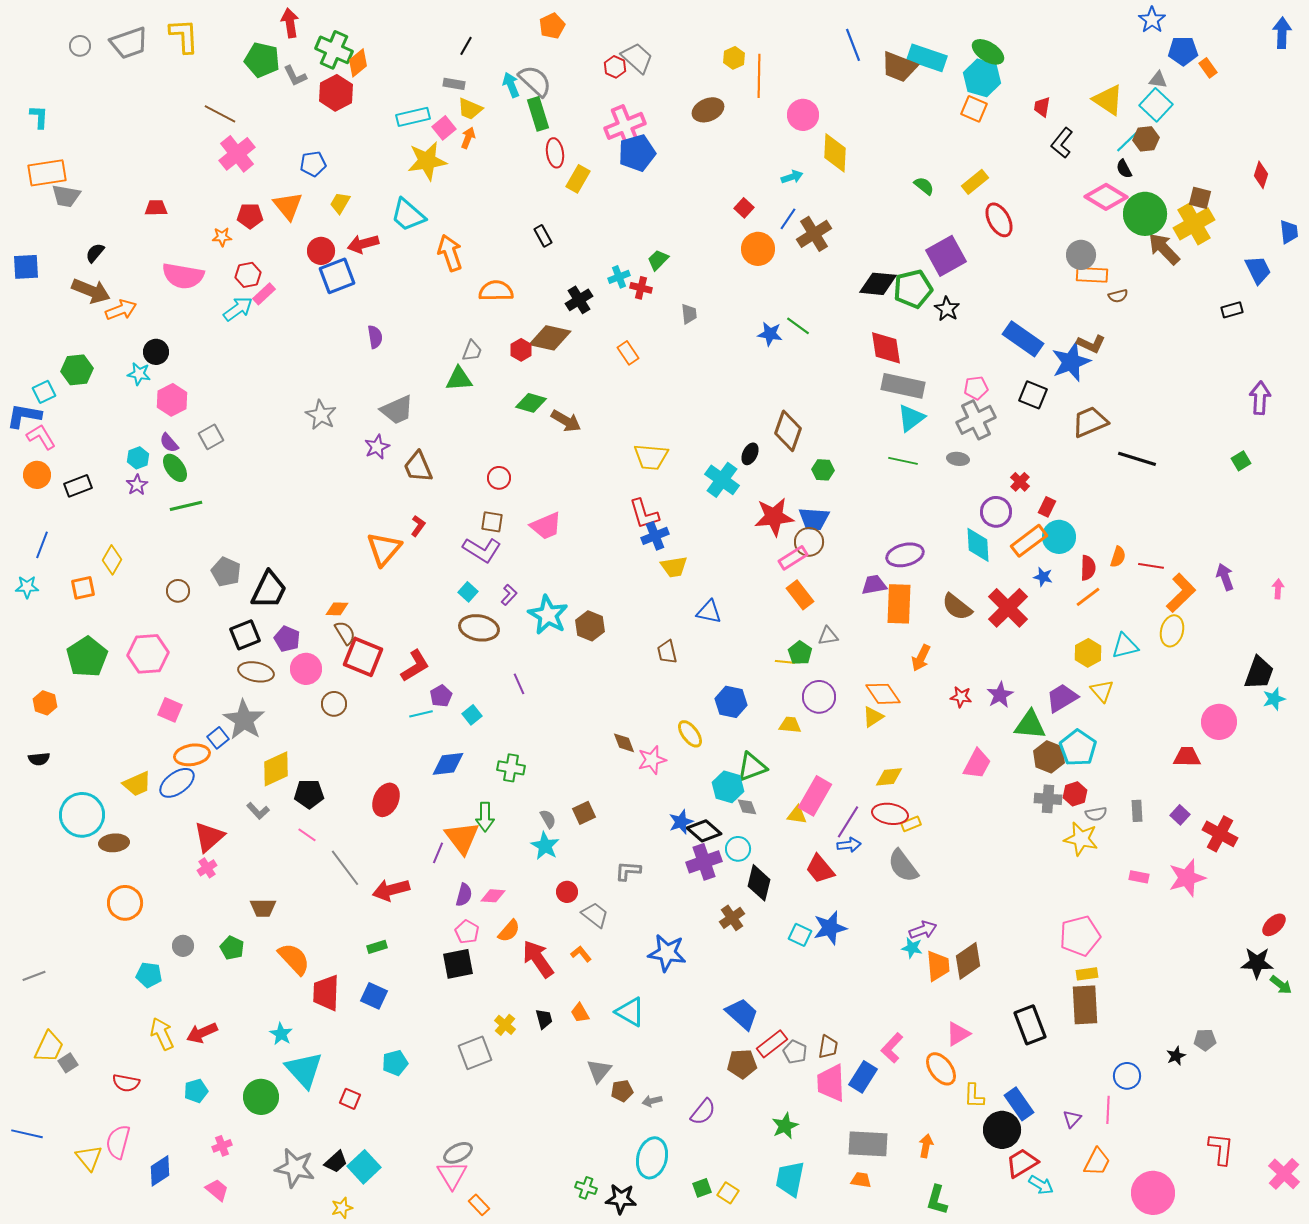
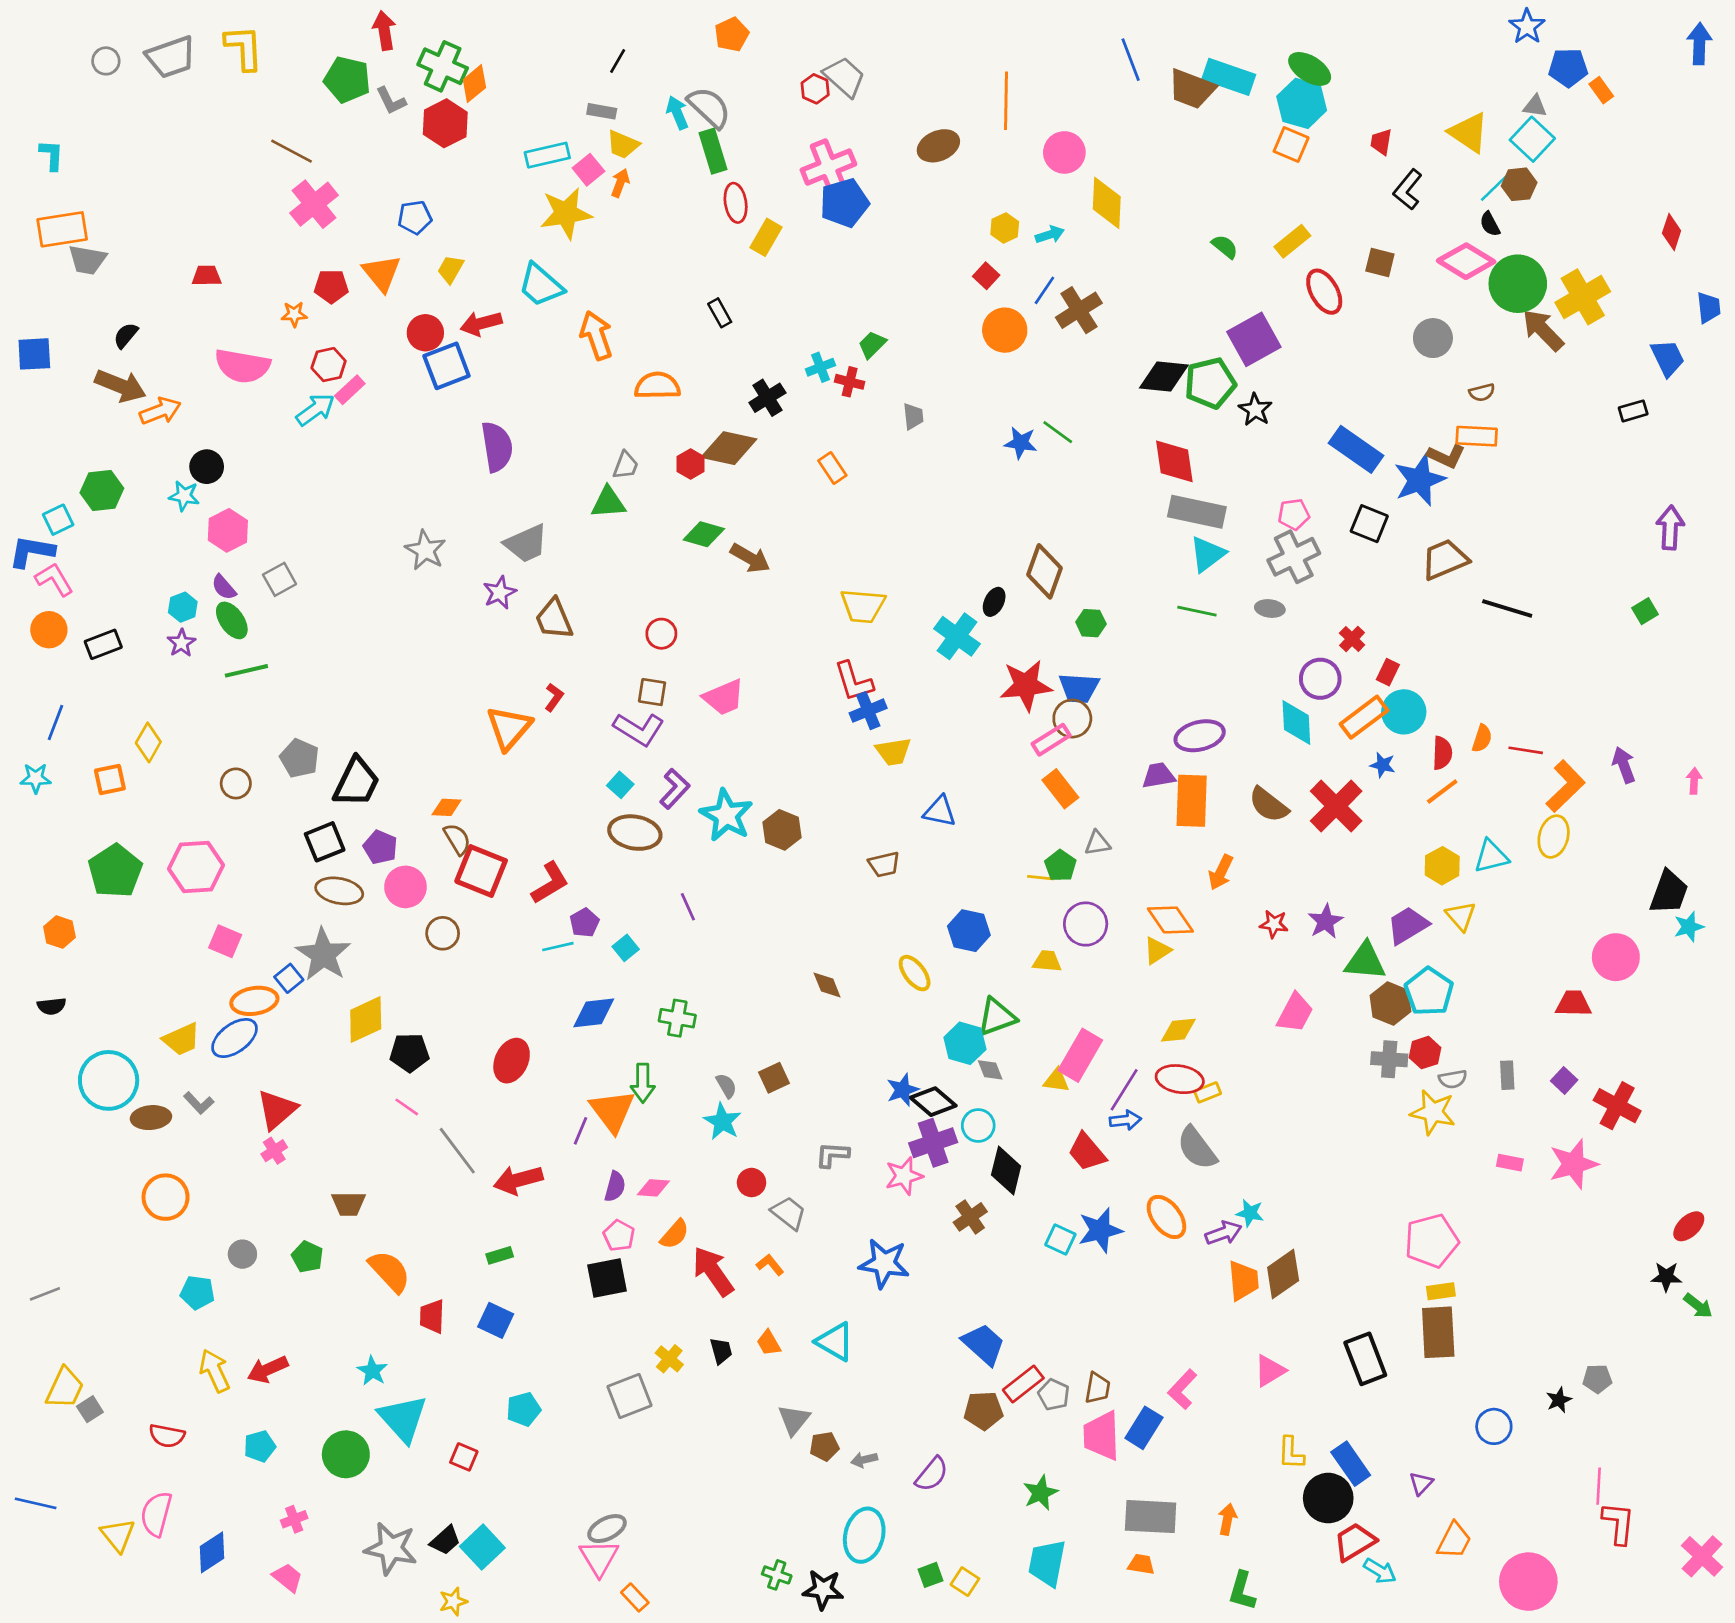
yellow hexagon: (734, 58) -> (1005, 228), moved
brown square: (1200, 198) -> (1380, 262), moved
orange rectangle: (1092, 275) -> (1477, 436), moved
purple semicircle: (375, 337) -> (497, 447), size x1.6
purple L-shape: (509, 595) -> (675, 789), size x1.4
brown trapezoid: (667, 652) -> (884, 864), turned -90
pink star: (652, 760) -> (904, 1176), moved
gray L-shape: (258, 811) -> (199, 1103), moved
cyan star: (912, 948) -> (1250, 1213), moved
black star: (1257, 963) -> (1666, 1277), size x0.7
red trapezoid: (326, 993) -> (432, 1316), size x0.7
orange ellipse: (941, 1069) -> (1166, 1217), moved
pink line: (1108, 1110) -> (1599, 1486), moved

